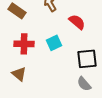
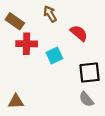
red cross: (24, 44) -> (27, 44), moved
brown triangle: (19, 74) -> (16, 101), moved, turned -42

